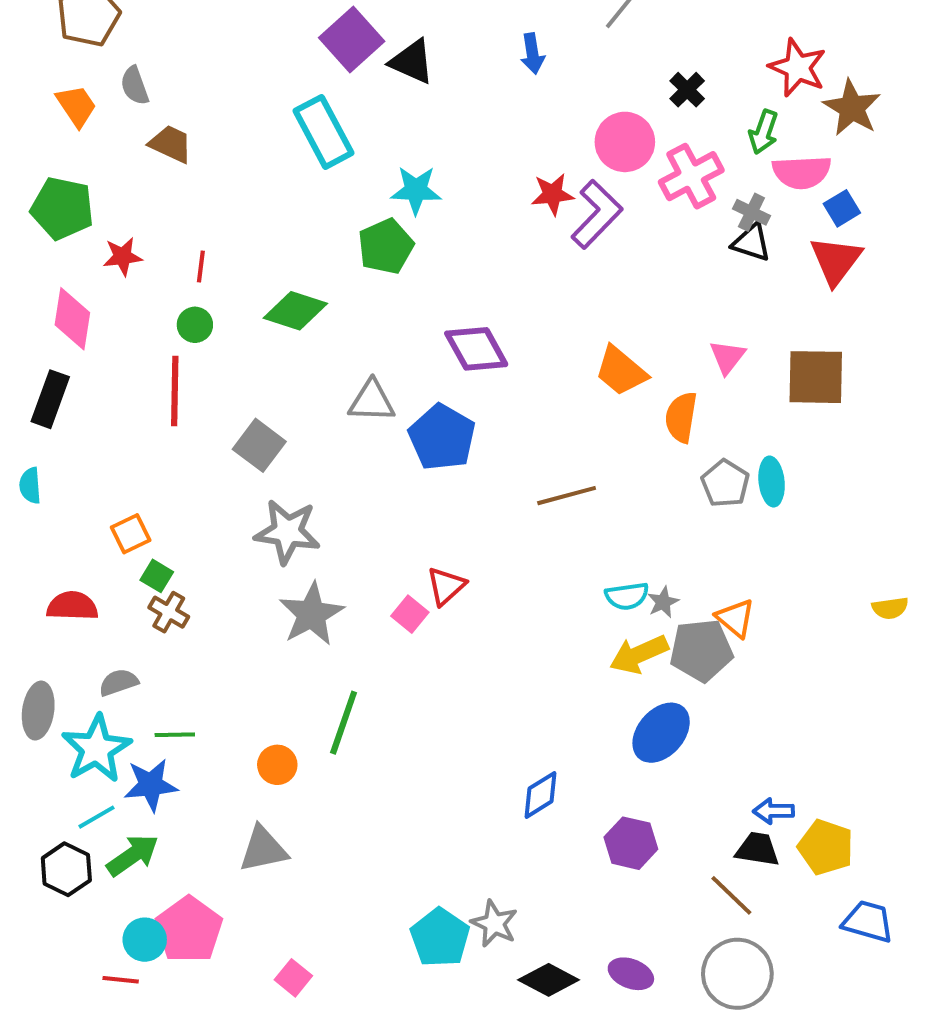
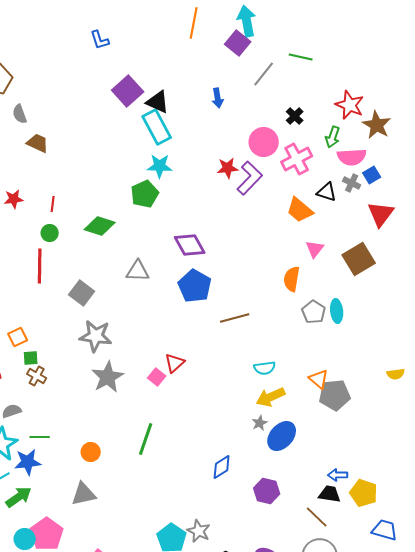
cyan rectangle: (323, 132) -> (157, 127), moved
gray cross: (751, 212) -> (352, 183), moved
red triangle: (836, 260) -> (381, 214), moved
orange trapezoid: (621, 371) -> (300, 210), moved
brown square: (816, 377) -> (359, 259), turned -32
blue pentagon: (442, 437) -> (195, 286), moved
green square: (157, 576) -> (31, 358), turned -35
gray star: (663, 602) -> (260, 423), moved
gray pentagon: (701, 650) -> (335, 395), moved
green line: (344, 723) -> (146, 439), moved

